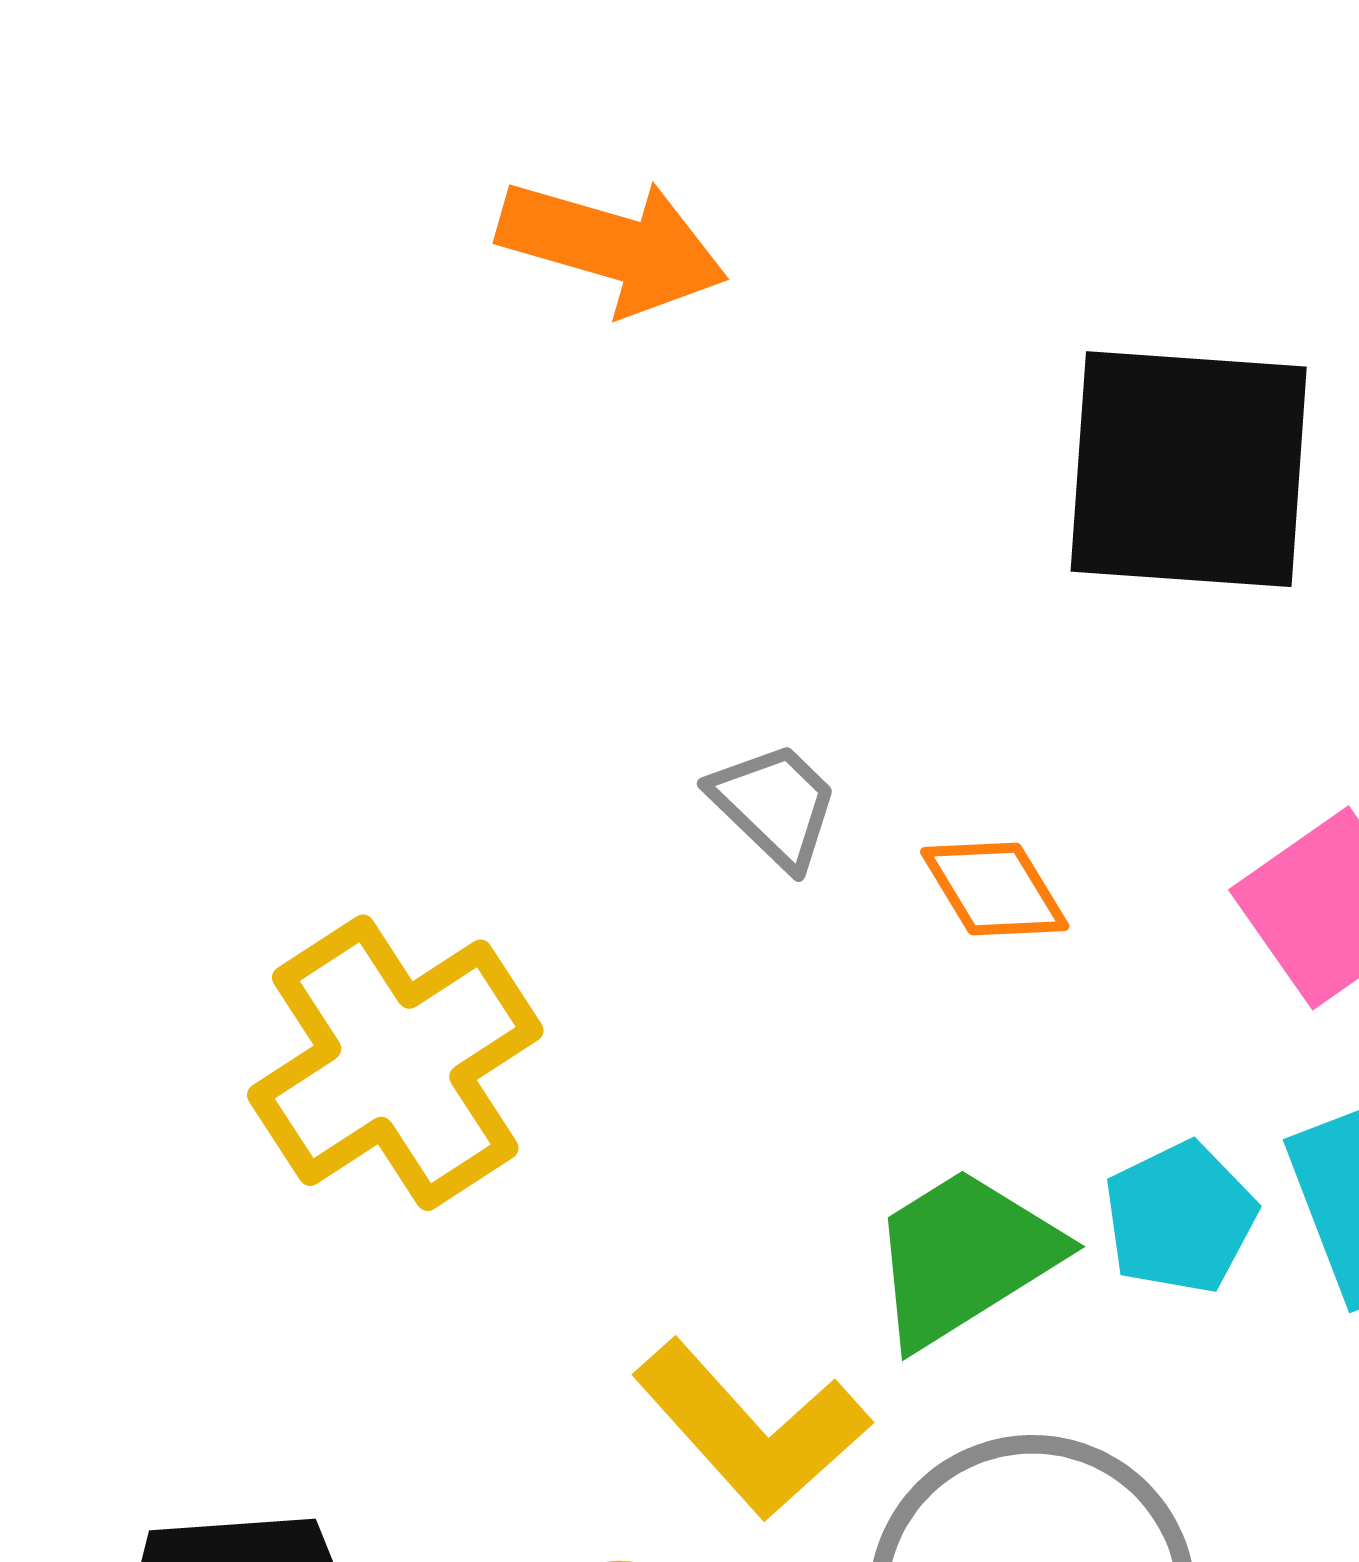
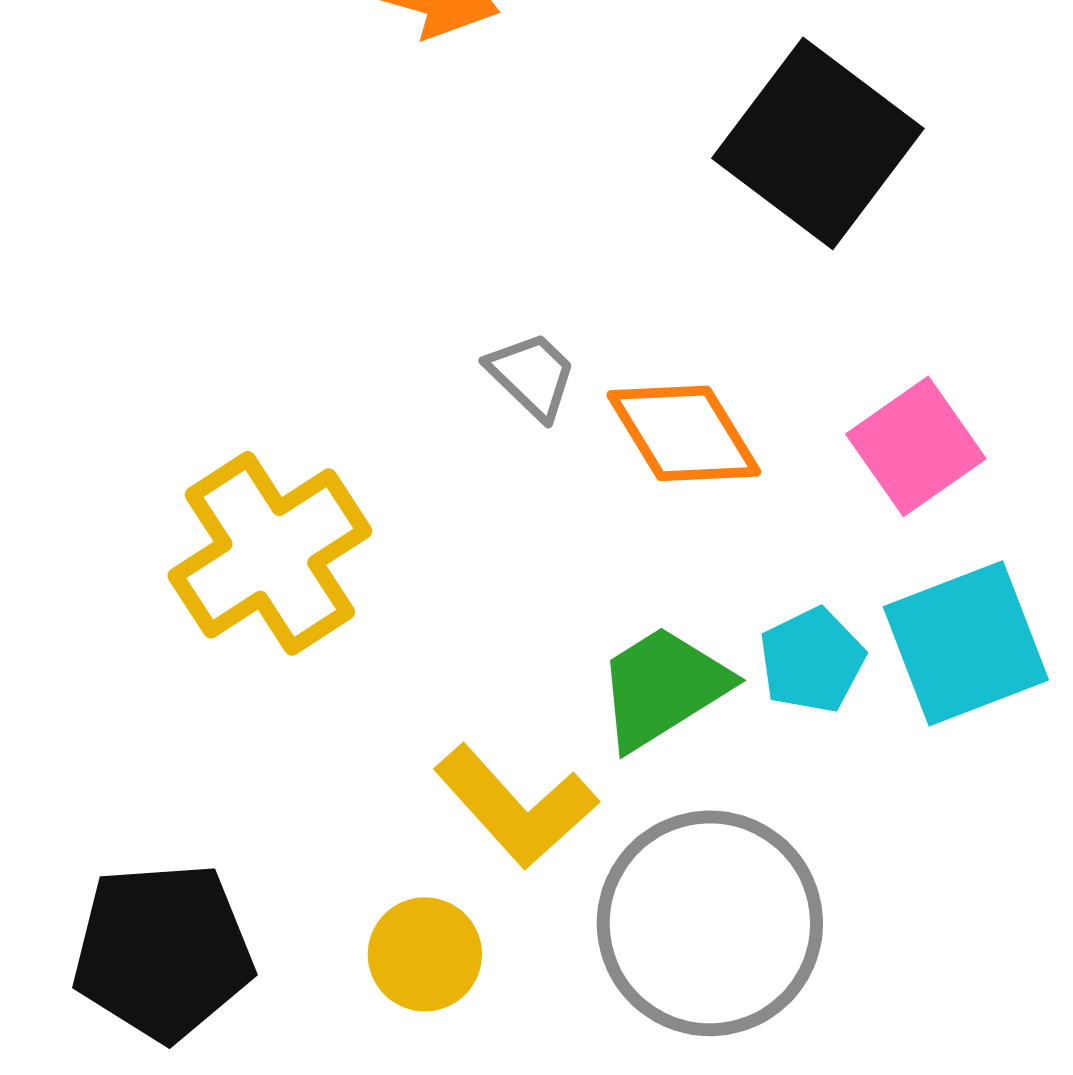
black square: (1189, 469) -> (818, 143), turned 33
orange diamond: (995, 889) -> (684, 433), size x1.5

